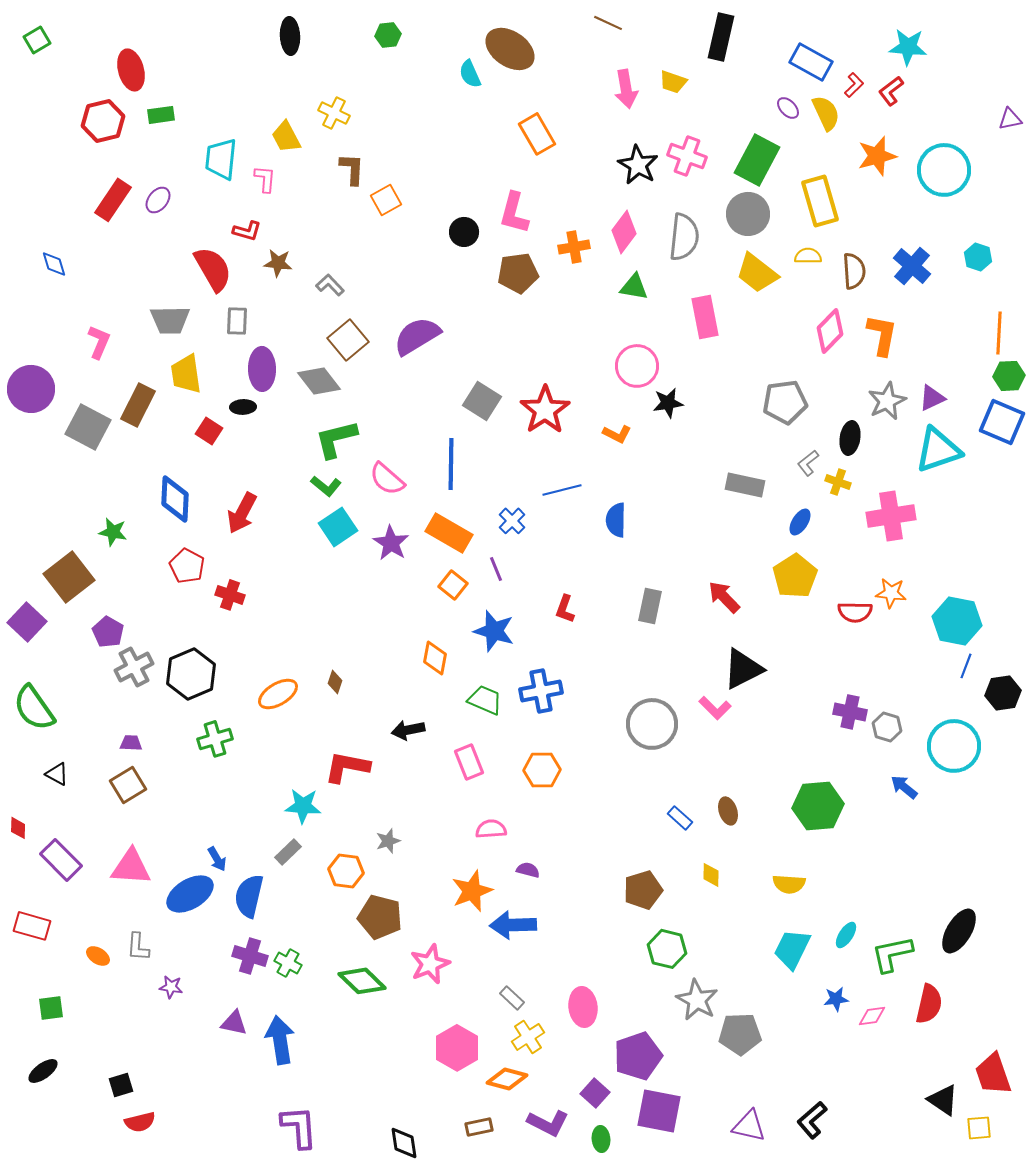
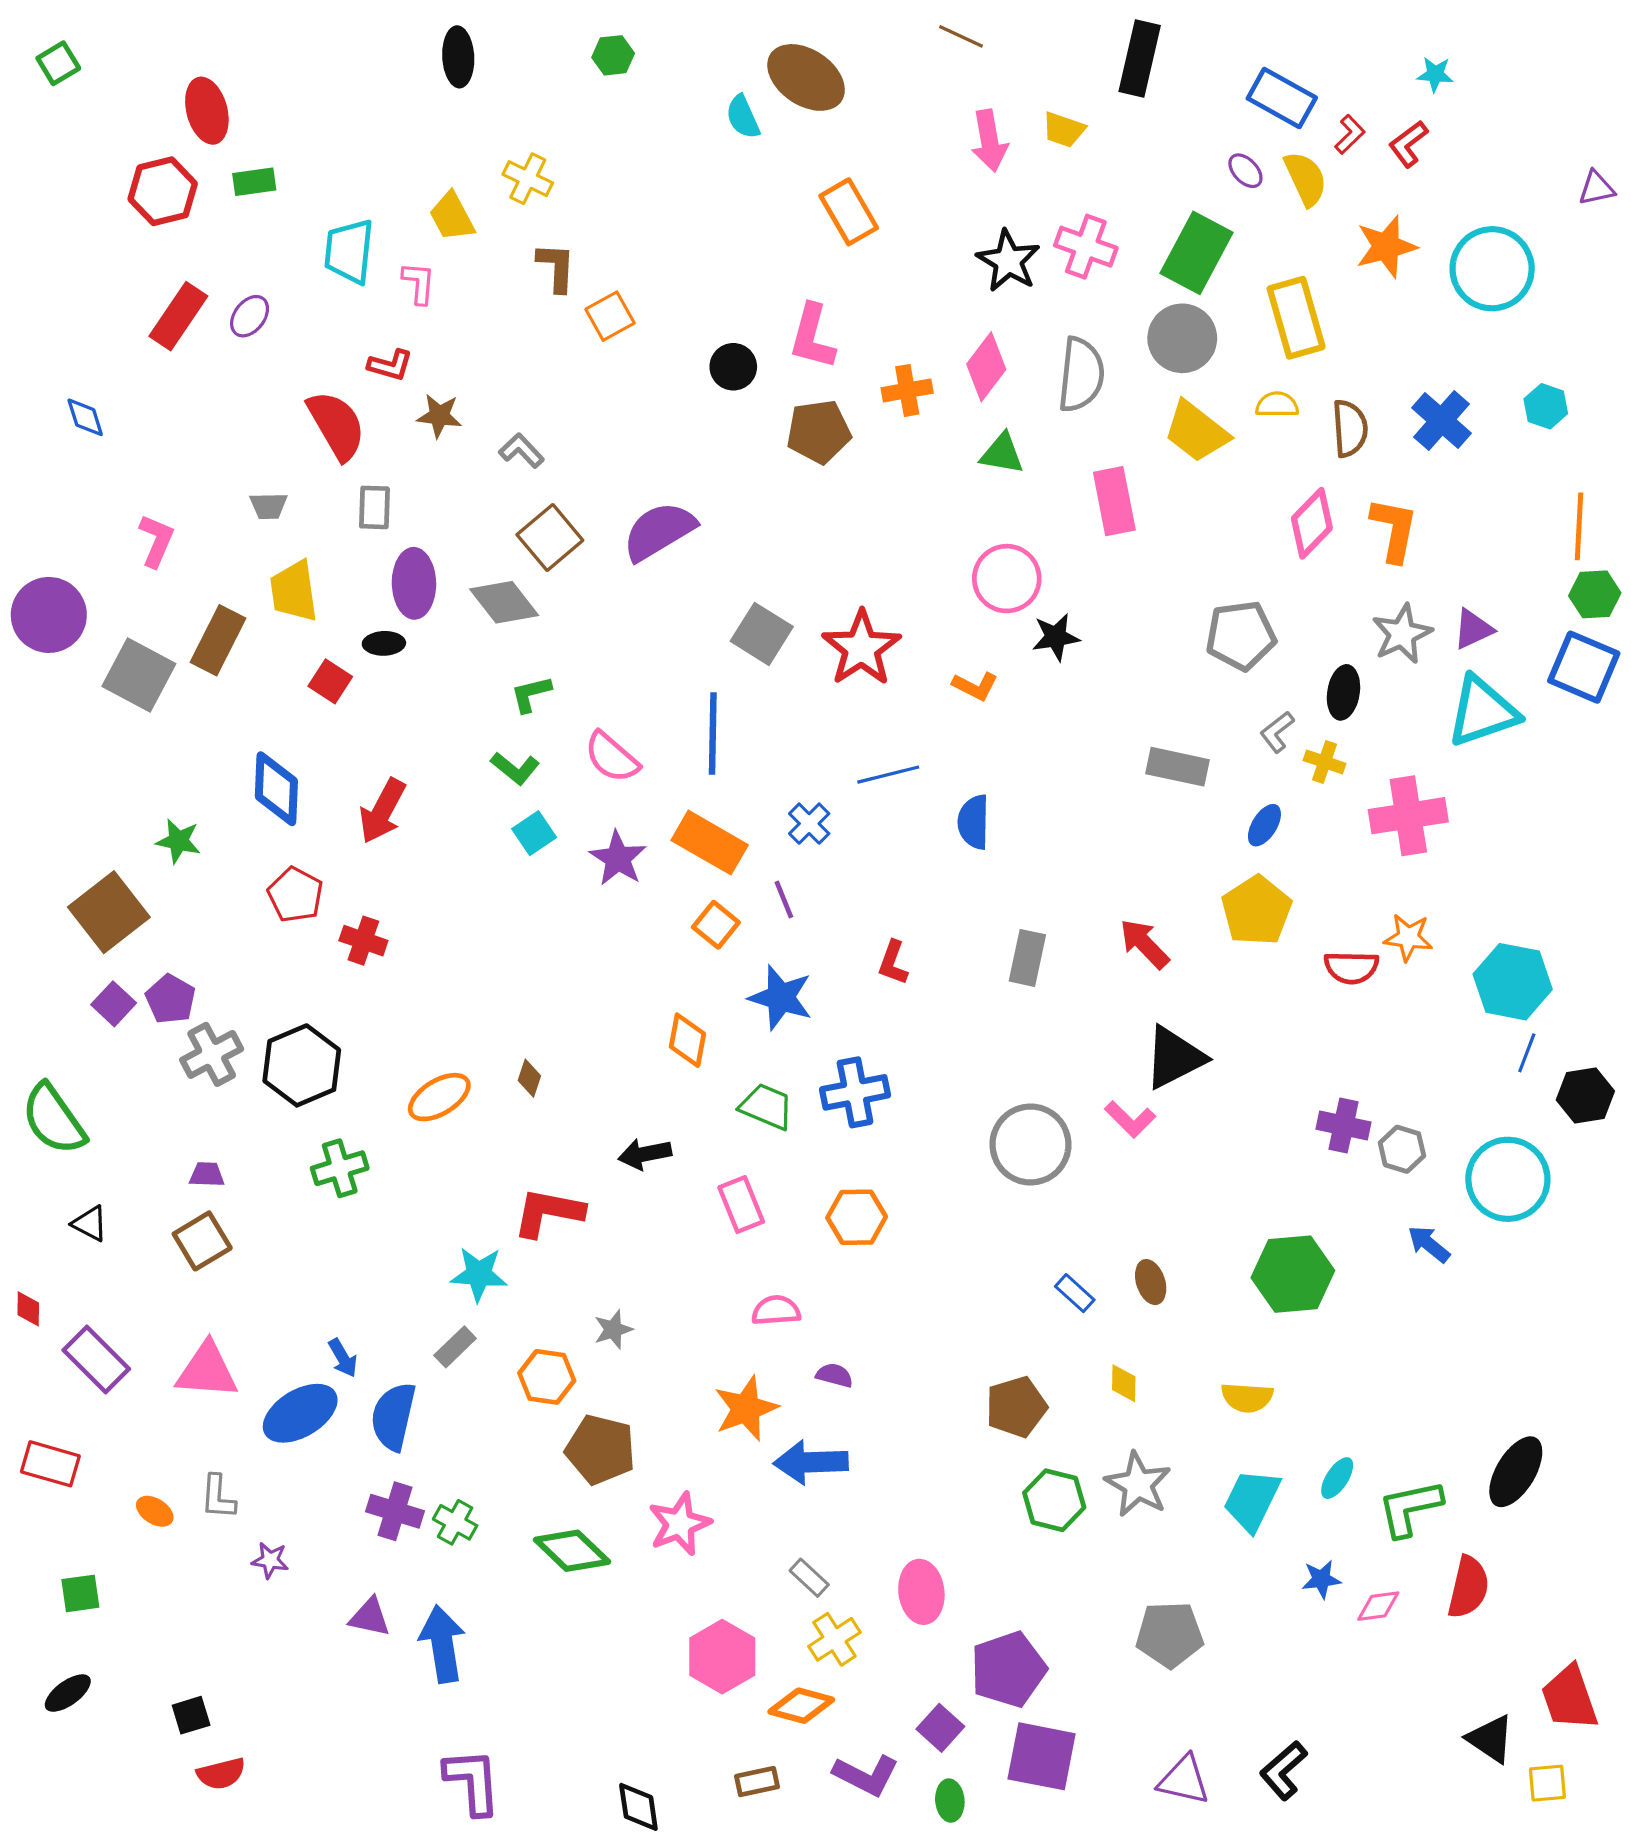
cyan star: (908, 47) -> (1435, 74), size x0.6
gray trapezoid: (170, 320) -> (269, 506), size x0.6
green L-shape: (336, 439) -> (531, 694), size x0.6
cyan square: (338, 527) -> (534, 833), size x0.7
purple square: (27, 622) -> (114, 1004), moved, size x0.7
gray star: (697, 1000) -> (1138, 1484), moved

